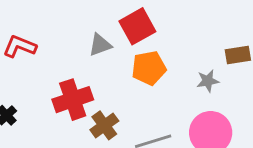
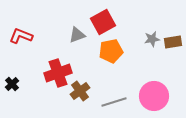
gray star: (208, 81) -> (152, 39), moved

